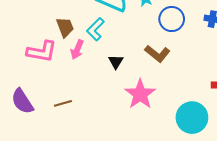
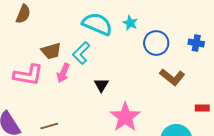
brown trapezoid: (65, 27) -> (51, 51), turned 95
brown L-shape: (157, 54) -> (172, 77), moved

